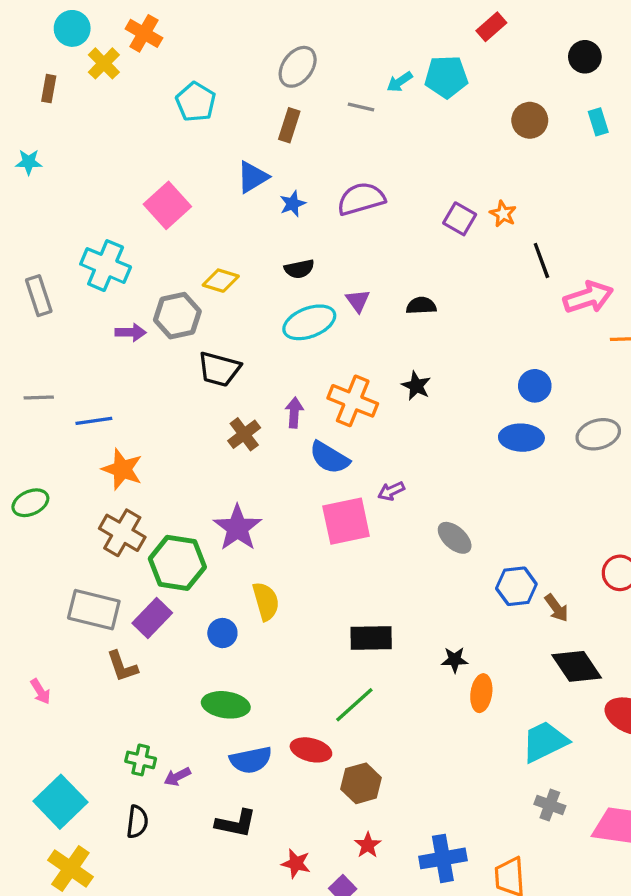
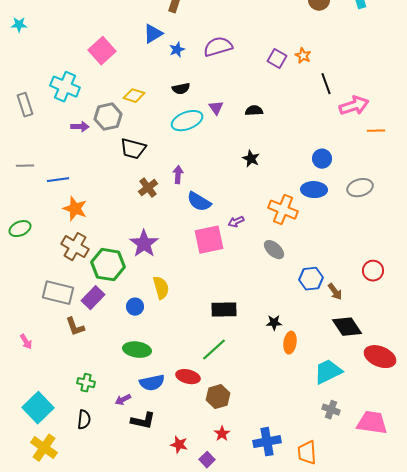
orange cross: (353, 401) -> (283, 210), moved
purple arrow: (177, 777) -> (123, 400), moved

